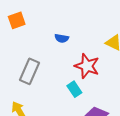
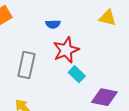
red star: (87, 66) -> (66, 50), moved, turned -30

